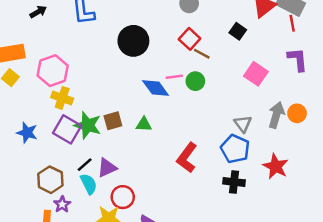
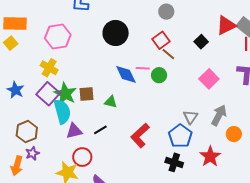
pink hexagon: (53, 71) -> (58, 36), moved
orange circle: (297, 113) -> (234, 134), moved
black line: (85, 165) -> (100, 130), moved
cyan semicircle: (89, 184) -> (62, 111), moved, size x1.4

